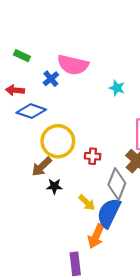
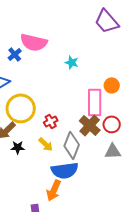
red cross: (93, 156) -> (51, 121), turned -32
yellow arrow: (87, 203) -> (46, 144), moved
blue semicircle: (109, 213) -> (65, 170), turned -124

